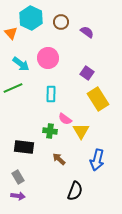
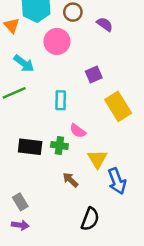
pink circle: (48, 58) -> (57, 41), moved
purple square: (87, 73) -> (94, 75), moved, turned 32
yellow triangle: (81, 131) -> (97, 159), moved
black rectangle: (24, 147) -> (30, 147), moved
blue arrow: (97, 160) -> (117, 181), turned -35

